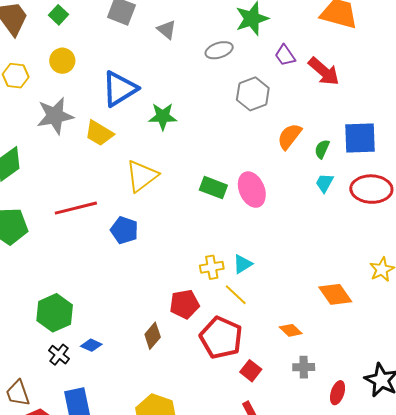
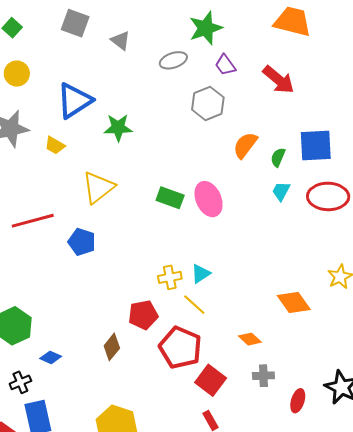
purple trapezoid: (285, 55) -> (225, 65), moved
yellow trapezoid: (99, 133) -> (55, 145), size x0.7
black cross: (59, 355) -> (20, 382), moved, turned 30
red square: (251, 371) -> (211, 380), size x1.4

